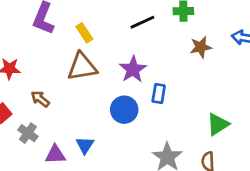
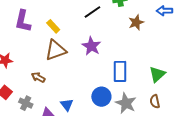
blue rectangle: (159, 94) -> (120, 71), moved, size x1.5
brown arrow: (40, 99) -> (38, 77), moved
blue circle: (124, 110) -> (101, 97), moved

